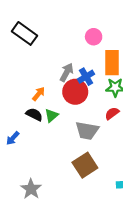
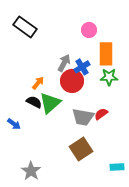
red semicircle: (112, 113) -> (101, 114), moved
green triangle: (51, 116) -> (50, 103), size x1.6
blue arrow: (13, 138) -> (14, 124), turned -96

